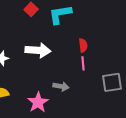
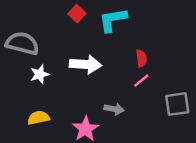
pink line: (83, 63) -> (141, 81), turned 56

